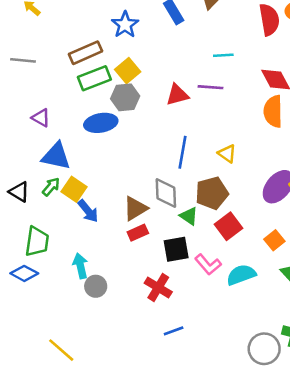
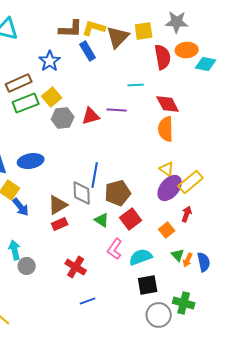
cyan line: (223, 55) -> (136, 85), moved
gray hexagon: (125, 97) -> (63, 118), moved
blue ellipse: (101, 123) -> (31, 161), moved
blue line: (182, 152) -> (95, 175), moved
yellow triangle: (227, 154) -> (167, 169), moved
green triangle: (189, 216) -> (102, 220), moved
black square: (176, 249) -> (148, 285), moved
pink L-shape: (208, 265) -> (115, 249), turned 75

